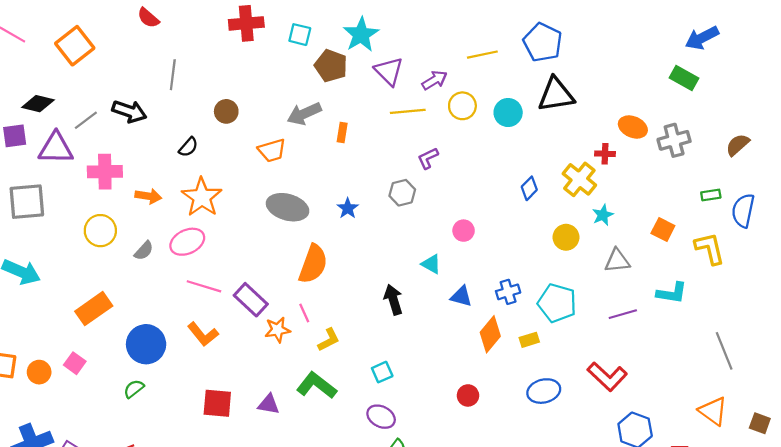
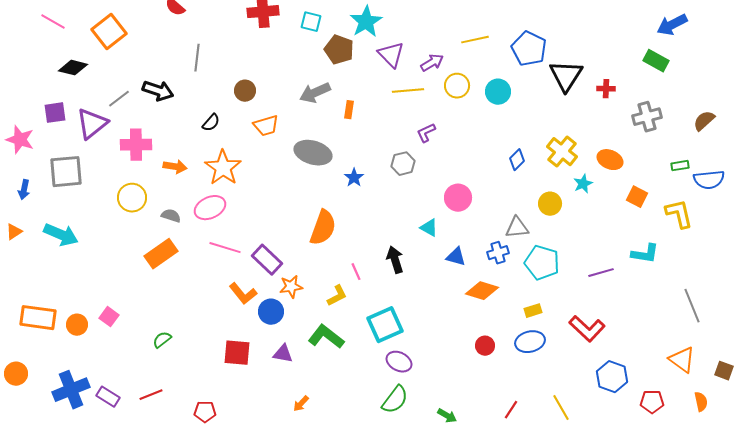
blue pentagon: (543, 42) -> (529, 49), moved
black triangle: (556, 95) -> (566, 76), moved, turned -48
black diamond: (38, 104) -> (73, 68), moved
orange ellipse: (633, 127) -> (610, 160), moved
purple triangle: (56, 148) -> (92, 124), turned -40
orange trapezoid: (272, 150) -> (266, 126), moved
red cross: (605, 154) -> (606, 89), moved
gray ellipse: (288, 207) -> (313, 153), moved
blue semicircle: (743, 211) -> (709, 180), turned -108
pink circle: (464, 231) -> (458, 198), size x1.4
gray semicircle: (144, 251) -> (171, 216), turned -114
gray triangle: (617, 261) -> (517, 228), moved
orange rectangle: (94, 309) -> (161, 254), moved
pink line: (304, 313) -> (356, 272), moved
orange L-shape: (203, 334) -> (243, 294), moved
orange diamond: (490, 334) -> (482, 291), turned 68
yellow rectangle: (529, 340) -> (533, 311), moved
blue circle: (146, 344) -> (271, 312), moved, size x0.7
cyan square: (382, 372) -> (385, 325), size x1.8
red circle: (468, 395) -> (485, 346), moved
purple ellipse: (381, 417) -> (399, 362), moved

